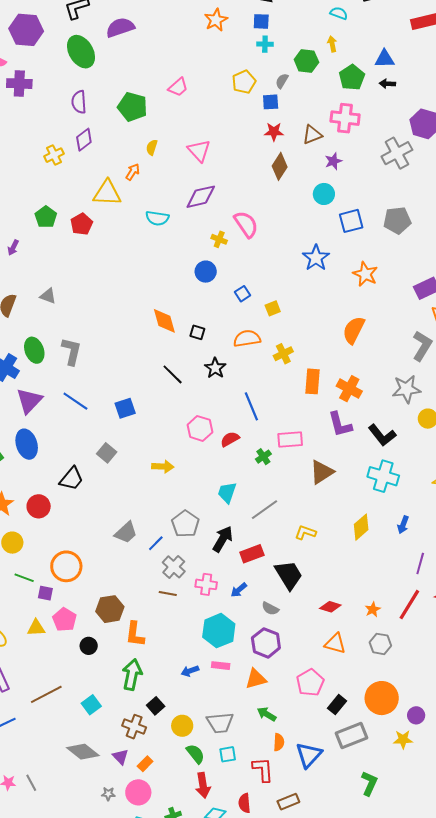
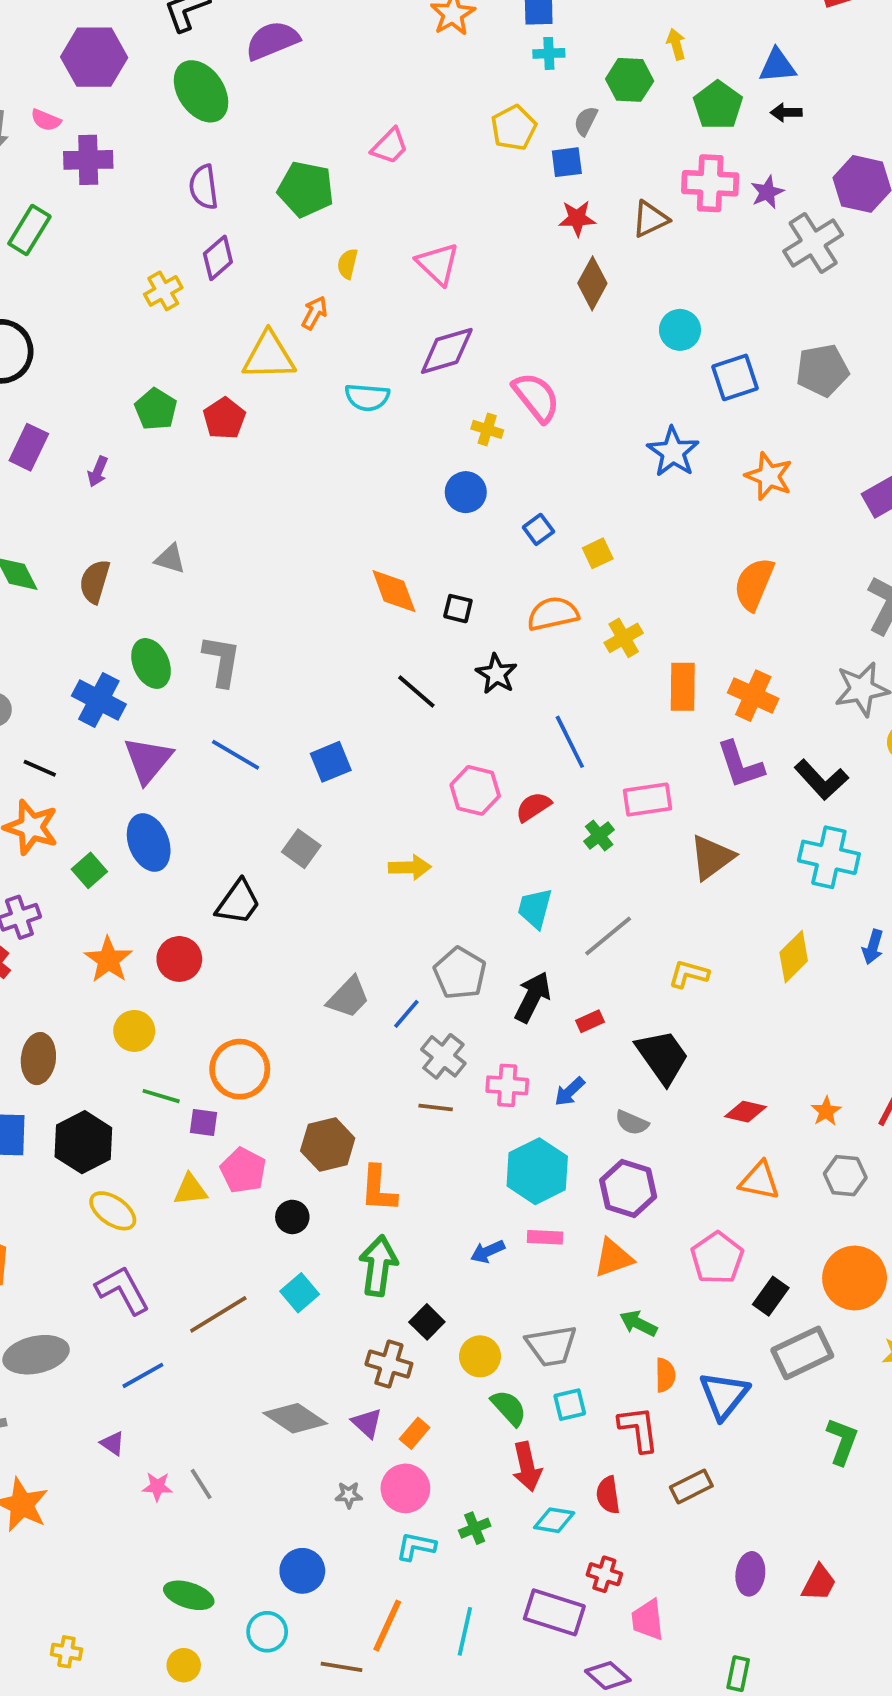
purple star: (333, 161) -> (767, 192), moved
red rectangle: (252, 554) -> (590, 1021), size x0.6
cyan square: (91, 705) -> (300, 1293), moved

